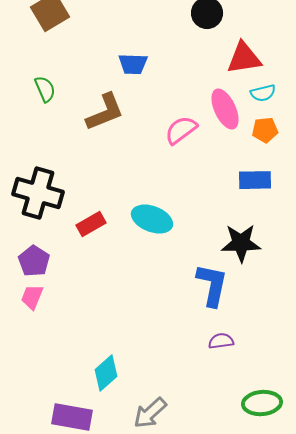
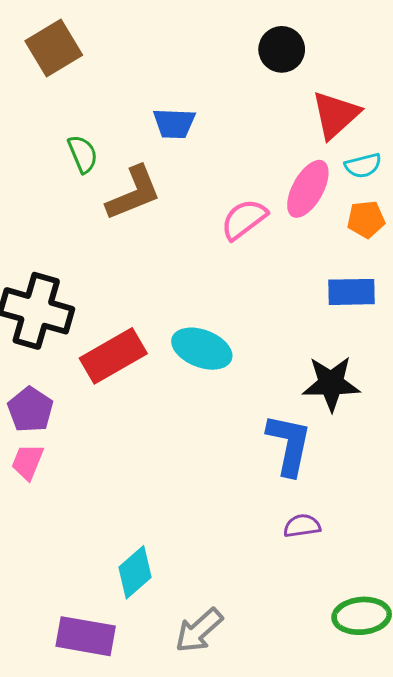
red triangle: (244, 58) -> (335, 115), turned -33
green semicircle: (45, 89) -> (83, 154), moved
pink ellipse: (225, 109) -> (308, 189), turned 54
red rectangle: (91, 224) -> (113, 356), size x1.5

